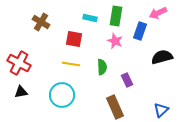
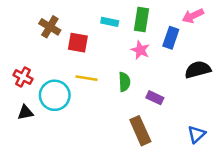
red square: (74, 39) -> (78, 43), moved
red cross: (19, 63) -> (23, 77), size x0.7
purple rectangle: (127, 80) -> (155, 98), turned -40
cyan circle: (62, 95) -> (55, 95), moved

